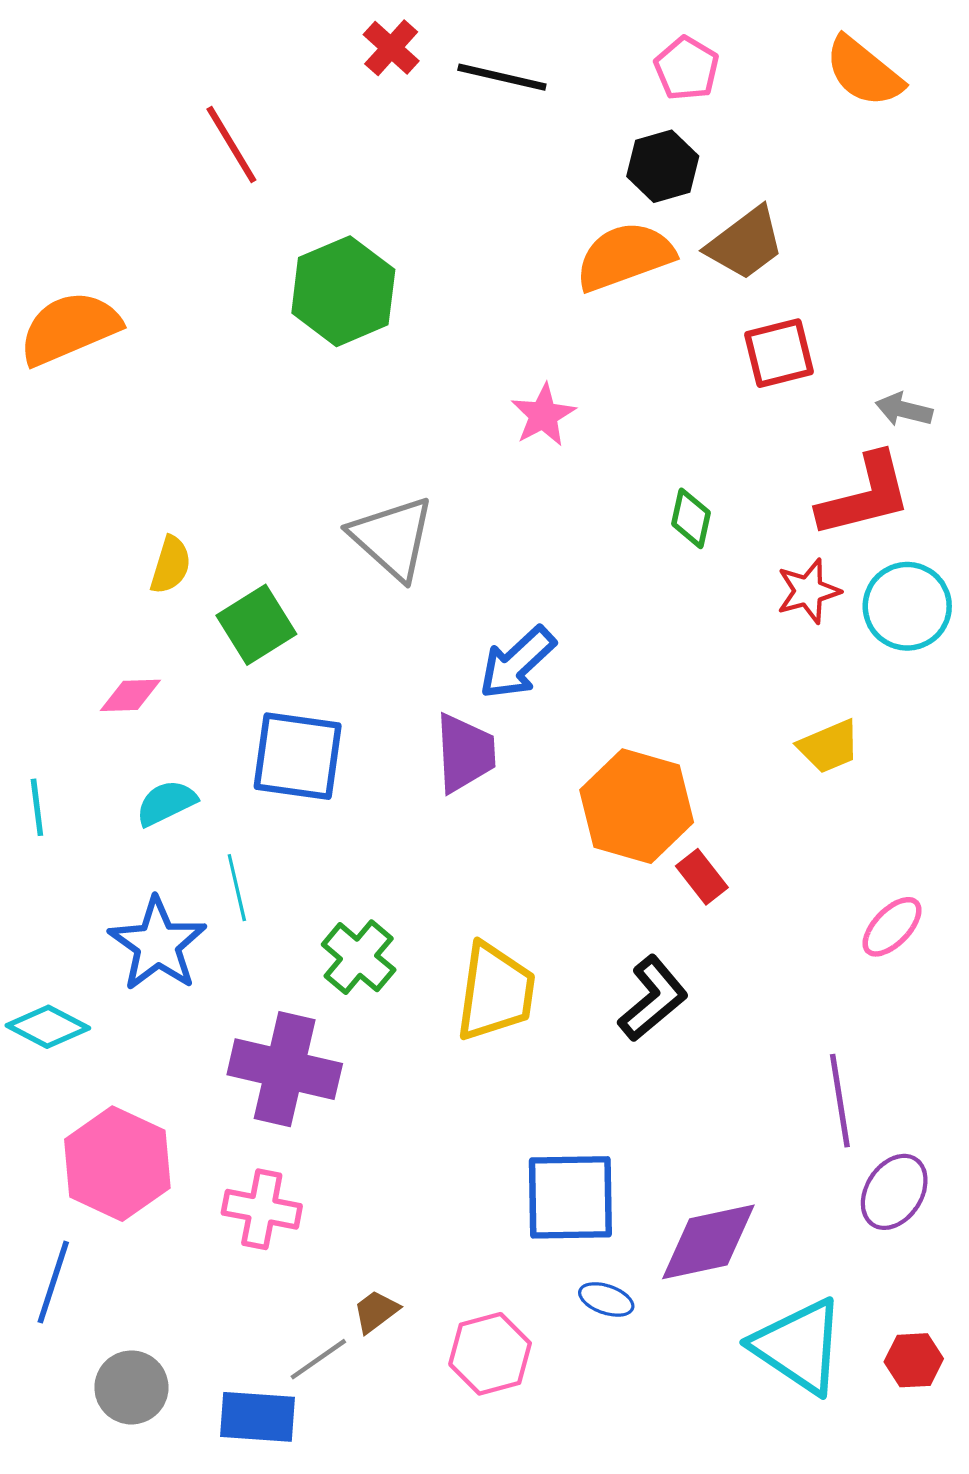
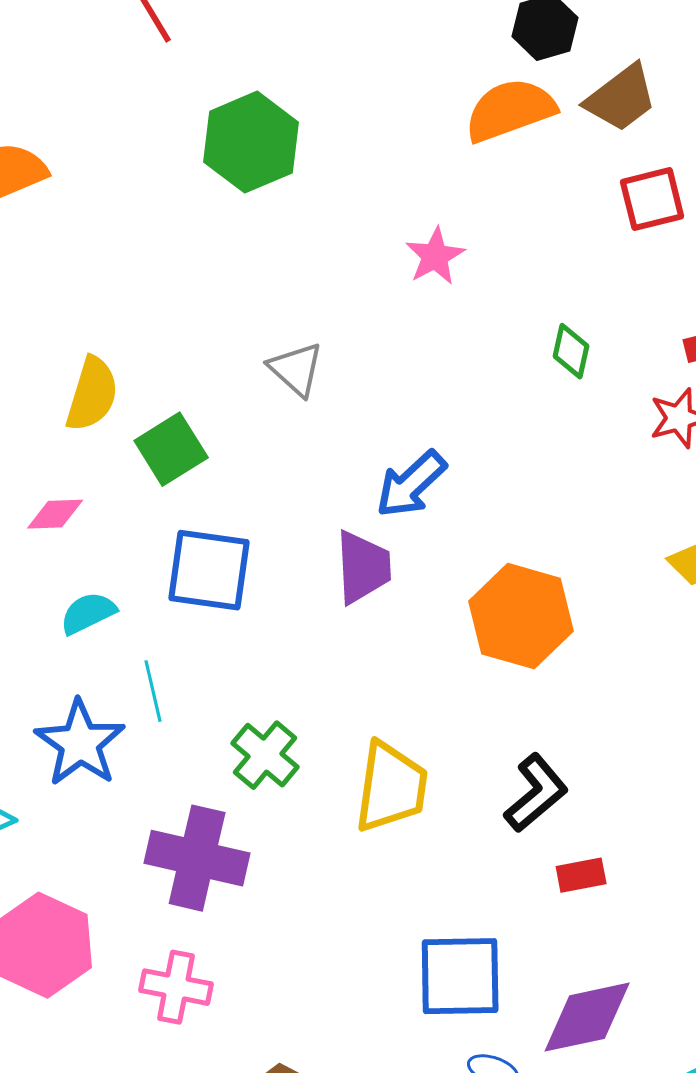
gray triangle: (392, 538) -> (296, 369), size x0.7
yellow semicircle: (171, 565) -> (92, 394), size x1.4
red rectangle: (702, 877) -> (581, 875), moved, turned -63

